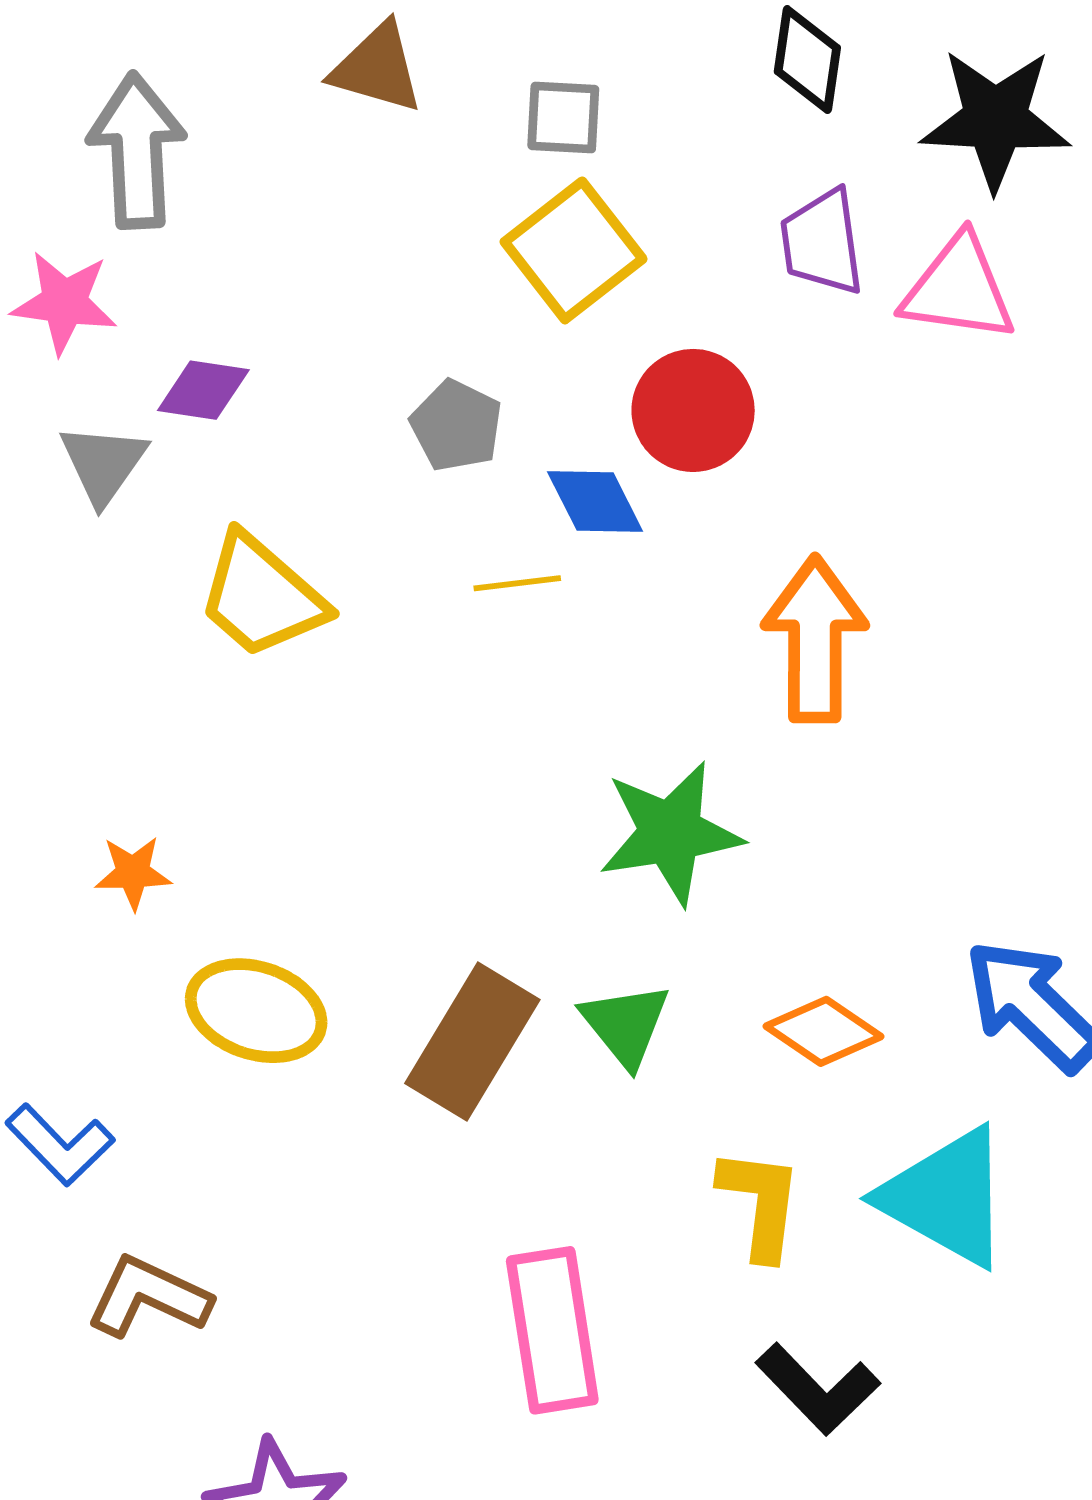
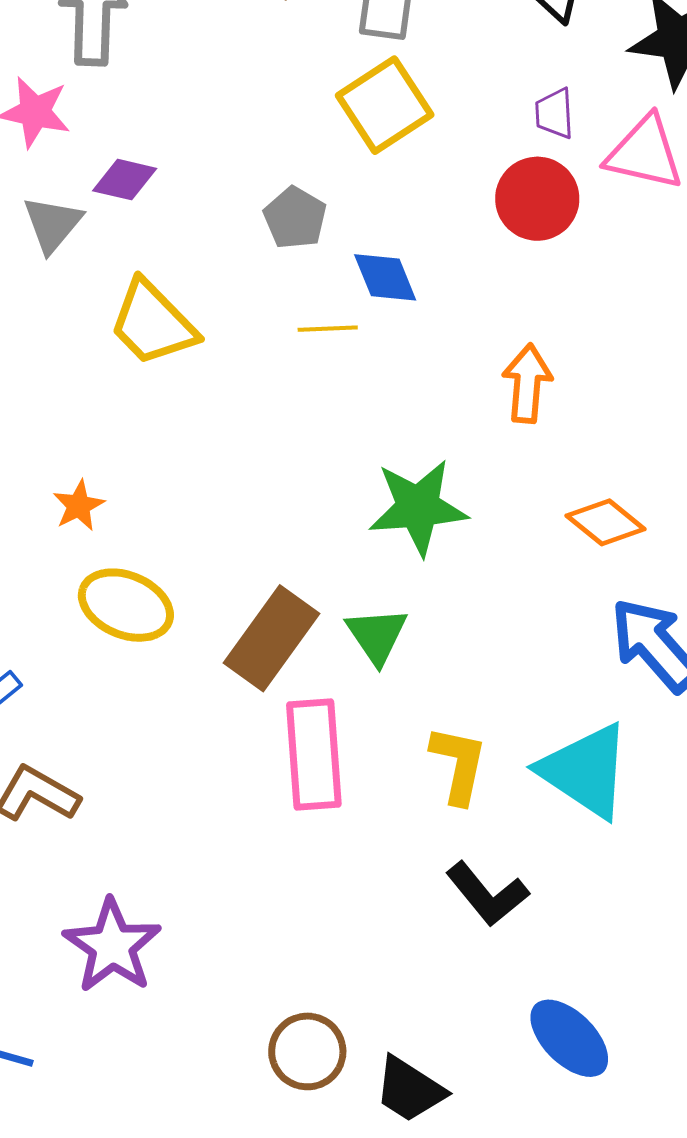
purple trapezoid: (822, 242) -> (554, 113), size x0.7
red circle: (693, 410) -> (537, 199), moved
orange arrow: (815, 639) -> (527, 383), size x0.7
orange star: (133, 873) -> (79, 506), moved, turned -30
orange diamond: (824, 1031) -> (606, 522), moved
pink rectangle: (552, 1330) -> (314, 754), moved

